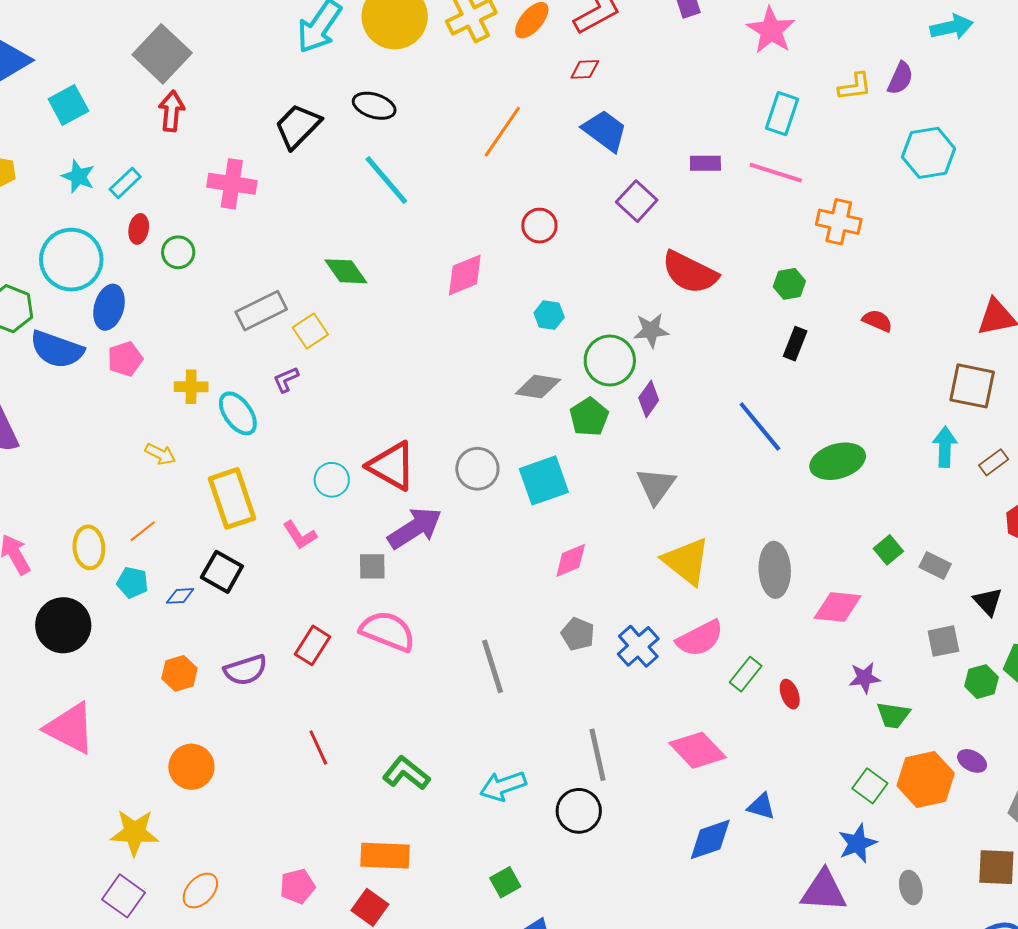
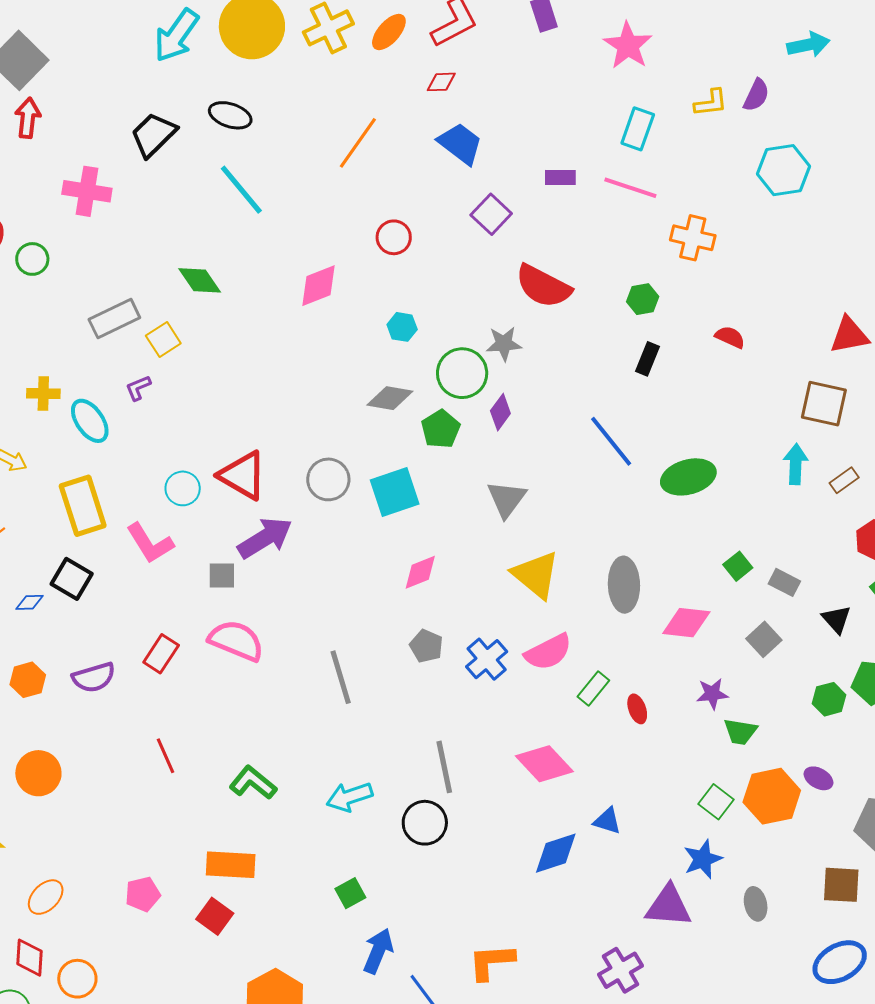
pink L-shape: (300, 535) -> (150, 543), size x1.4
gray square: (943, 641) -> (764, 639), moved, turned -32

